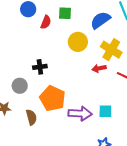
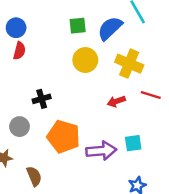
green square: (65, 13) -> (78, 26), moved
red semicircle: (46, 22) -> (19, 51), moved
red arrow: (99, 68) -> (116, 101), moved
brown semicircle: (31, 117) -> (34, 176), moved

